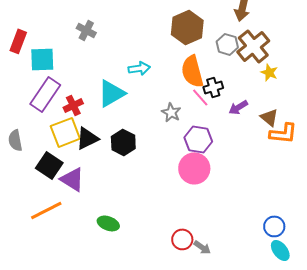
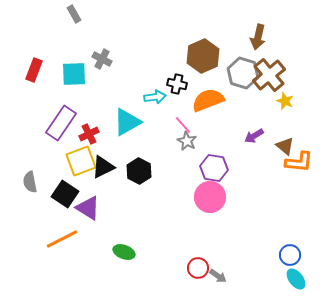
gray hexagon: (227, 44) -> (243, 73), size x1.4
cyan square: (42, 59) -> (74, 74), moved
orange semicircle: (192, 71) -> (208, 100), turned 84
black cross: (213, 87) -> (177, 84), moved, turned 30
pink line: (200, 97) -> (183, 125), moved
gray semicircle: (15, 140) -> (30, 182), moved

